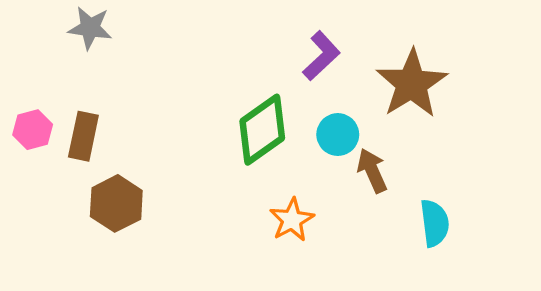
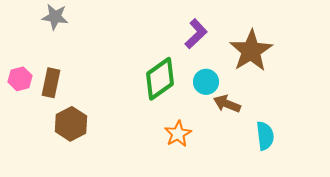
brown arrow: (372, 171) -> (227, 104), turned -44

